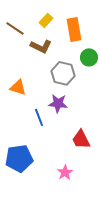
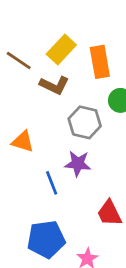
yellow rectangle: (46, 20) -> (61, 50), size x1.5
blue pentagon: (19, 158) -> (46, 239), moved

